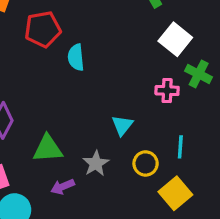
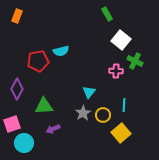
red pentagon: (43, 29) -> (38, 61), moved
cyan semicircle: (76, 57) -> (61, 51), turned -98
gray star: (96, 163) -> (83, 113), moved

